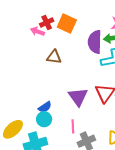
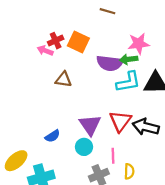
purple semicircle: (95, 42) -> (110, 63), turned -85
cyan circle: (44, 119) -> (84, 147), moved
pink line: (73, 126) -> (113, 156), moved

